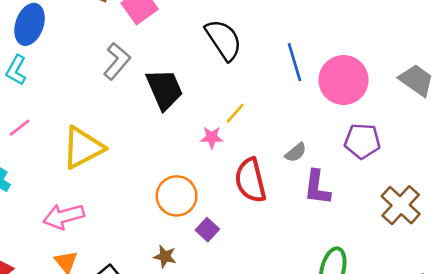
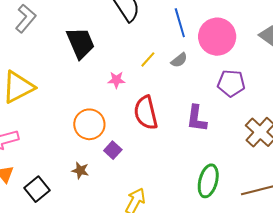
gray L-shape: (117, 61) -> (26, 18), moved
yellow line: (235, 113) -> (148, 59), moved
gray semicircle: (296, 153) -> (179, 60), moved

